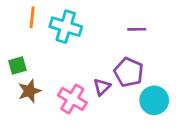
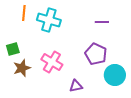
purple triangle: (102, 87) -> (76, 86), moved, turned 32
pink cross: (72, 99) -> (52, 62), moved

